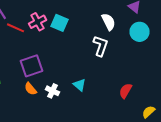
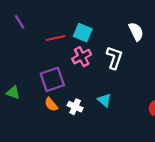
pink cross: (38, 22) -> (82, 57), moved
red line: (16, 28) -> (56, 38), moved, turned -36
white L-shape: (100, 46) -> (114, 58), moved

